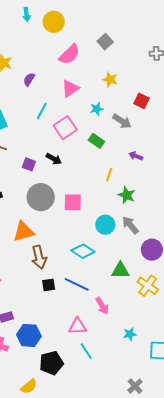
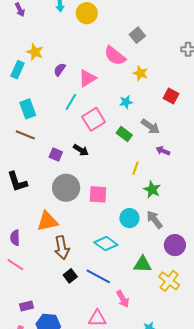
pink semicircle: (69, 54) -> (115, 56), moved, turned 80
pink triangle: (70, 88) -> (87, 78), moved
gray arrow: (122, 121) -> (150, 126), moved
black square: (49, 285) -> (70, 276), turned -32

